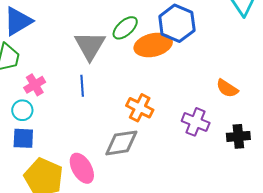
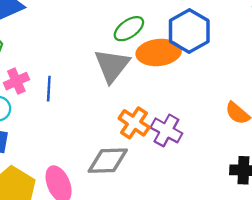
gray triangle: (90, 46) -> (112, 66), moved
blue line: (82, 86) -> (49, 89), moved
purple cross: (196, 122) -> (166, 130), moved

